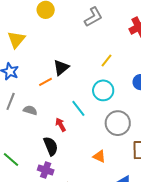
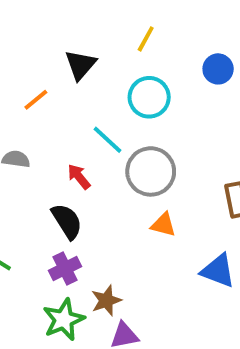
black triangle: (61, 68) -> (80, 65), moved
gray circle: (118, 123) -> (151, 171), moved
purple cross: (46, 170) -> (65, 268), turned -35

